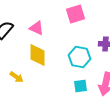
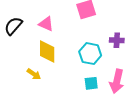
yellow arrow: (16, 77) -> (34, 74), moved

